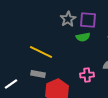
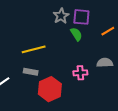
green semicircle: (83, 37) -> (76, 34), turned -112
yellow line: (41, 52) -> (34, 49), turned -40

